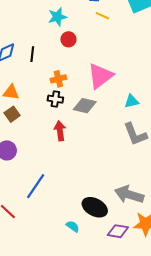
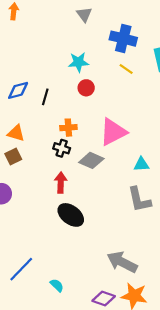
blue line: (36, 186) -> (21, 269), moved
black ellipse: (95, 207) -> (71, 215), moved

